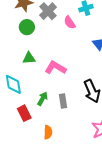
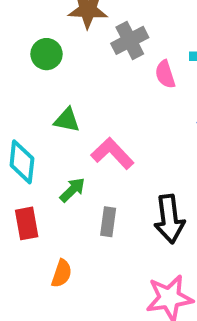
green circle: (27, 27) -> (47, 54), moved
green arrow: (42, 99) -> (72, 190), moved

